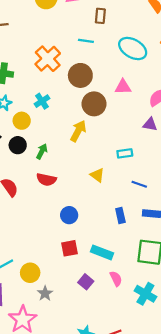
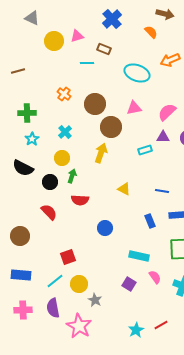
brown rectangle: (100, 16) -> (104, 49), turned -64
cyan line: (86, 41) -> (87, 63), moved
orange cross: (48, 59) -> (64, 94), size x0.6
yellow circle: (22, 121) -> (62, 158), moved
black circle: (18, 145) -> (50, 182), moved
cyan rectangle: (125, 153) -> (145, 150), moved
red square: (69, 248) -> (68, 257), moved

